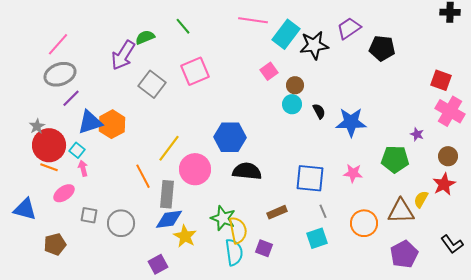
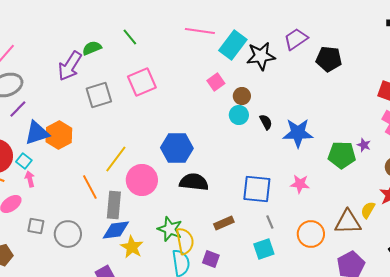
gray square: (152, 84) -> (99, 95), turned 36
green pentagon: (395, 159) -> (342, 155), moved

